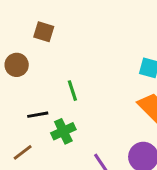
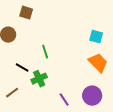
black line: (38, 115) -> (22, 68), turned 40

